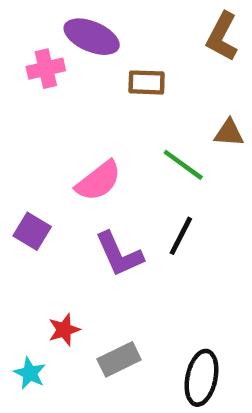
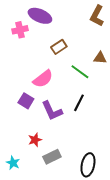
brown rectangle: (147, 82) -> (59, 47), moved, turned -35
purple square: (32, 231) -> (26, 101), moved
red star: (64, 330) -> (35, 140), moved

